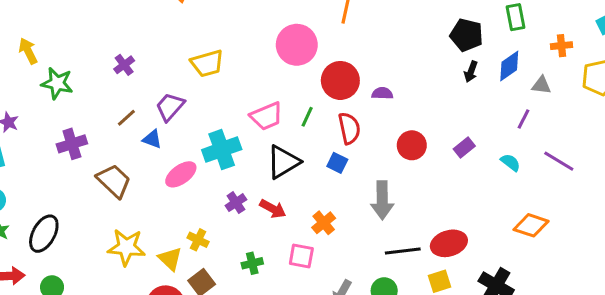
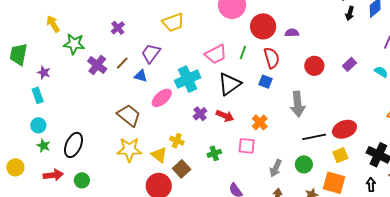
purple cross: (72, 144) -> (97, 65), moved, turned -30
brown trapezoid: (114, 181) -> (129, 115), moved

